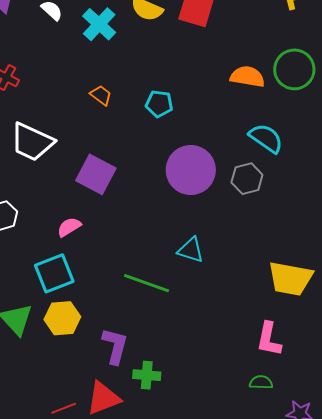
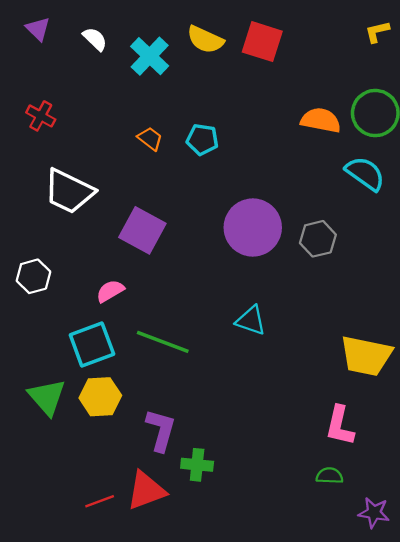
cyan pentagon: (159, 104) -> (202, 139), moved
cyan semicircle: (266, 138) -> (365, 173), moved
green line: (147, 283) -> (163, 342), moved

